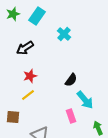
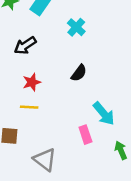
black semicircle: (71, 80) -> (79, 73), moved
yellow line: (28, 95) -> (29, 107), turned 40

